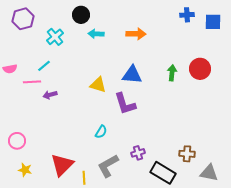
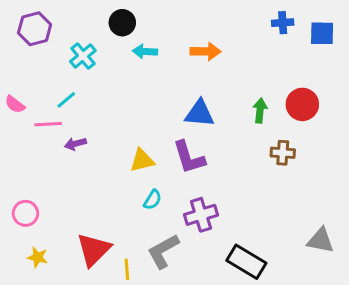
pink semicircle: (10, 69) -> (15, 104), turned 48
yellow triangle: (98, 85) -> (142, 160), moved, turned -30
purple cross: (138, 153) -> (201, 215), moved, size x1.5
brown cross: (187, 154) -> (283, 153), moved
gray triangle: (209, 173) -> (321, 241), moved

